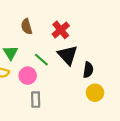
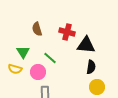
red cross: (61, 30) -> (67, 32), turned -35
black triangle: (68, 55) -> (86, 45), moved, turned -42

